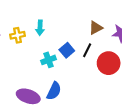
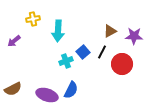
cyan arrow: (40, 28) -> (58, 31), size x1.5
yellow cross: (17, 35) -> (33, 19), moved

